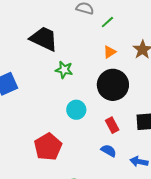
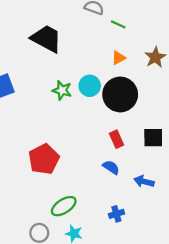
green line: (107, 22) -> (118, 24), turned 64
green star: (64, 70) -> (62, 90), moved
cyan circle: (76, 110) -> (90, 86), moved

